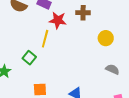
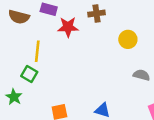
yellow line: (45, 39) -> (37, 51), moved
green square: (29, 58) -> (29, 74), moved

